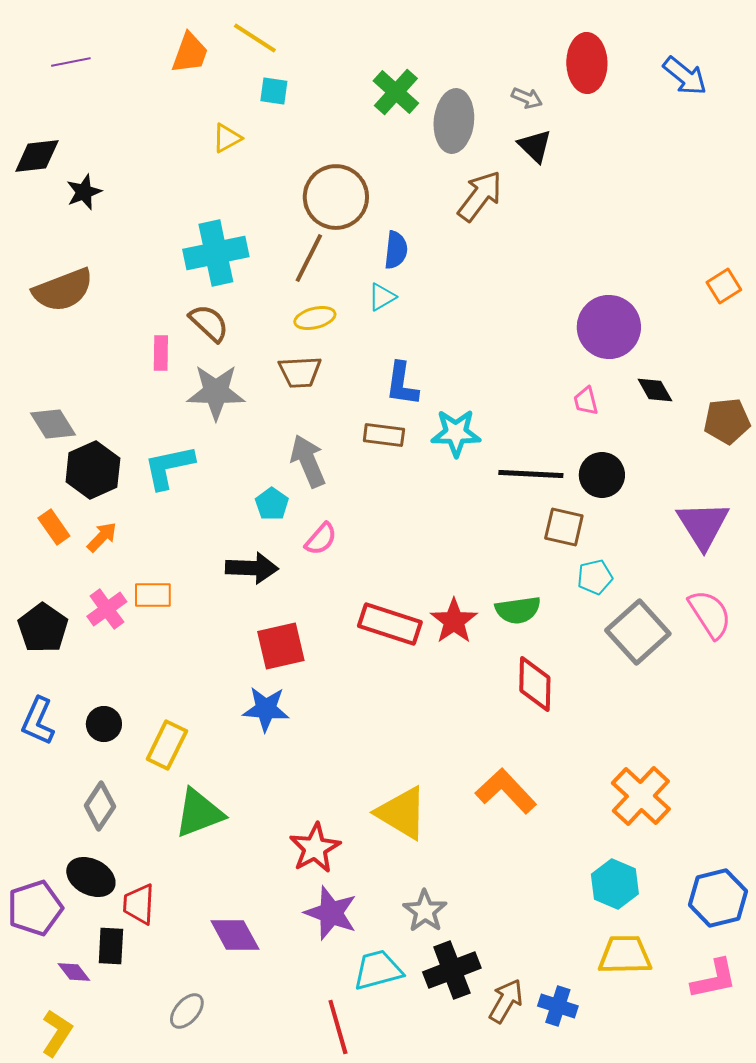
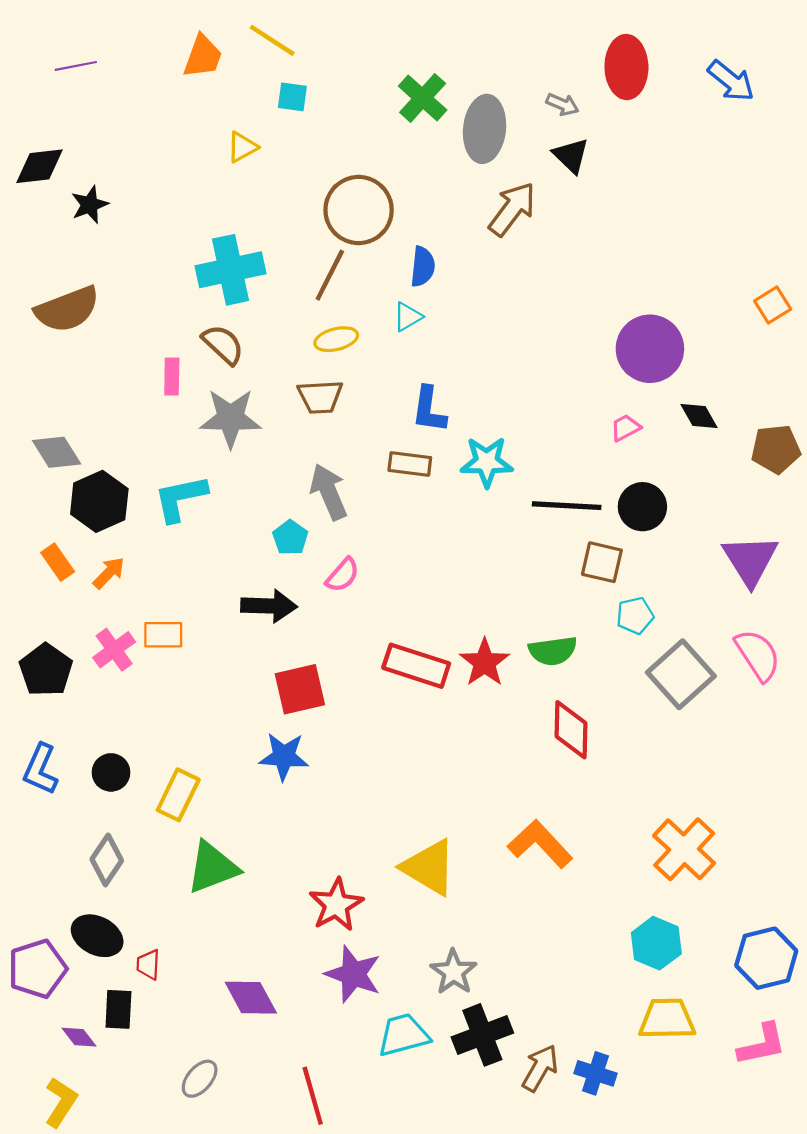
pink trapezoid: (586, 401) -> (625, 428), turned 76
red trapezoid: (139, 904) -> (148, 965), size x0.7
red line: (338, 1027) -> (313, 1096), moved

